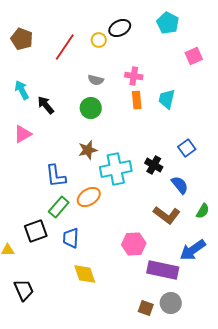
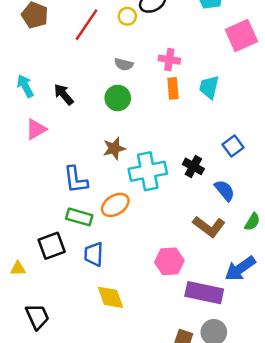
pink square: (194, 56) -> (241, 36), size x1.5
cyan arrow: (22, 90) -> (25, 86), moved
green rectangle: (59, 207) -> (79, 217), turned 65

